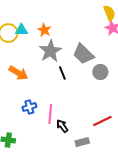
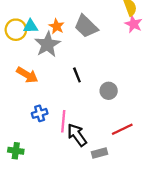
gray star: (50, 51) -> (48, 44), moved
gray trapezoid: (83, 54) -> (86, 26), moved
gray circle: (100, 72) -> (109, 91), moved
black arrow: (62, 126) -> (77, 135), size x1.5

